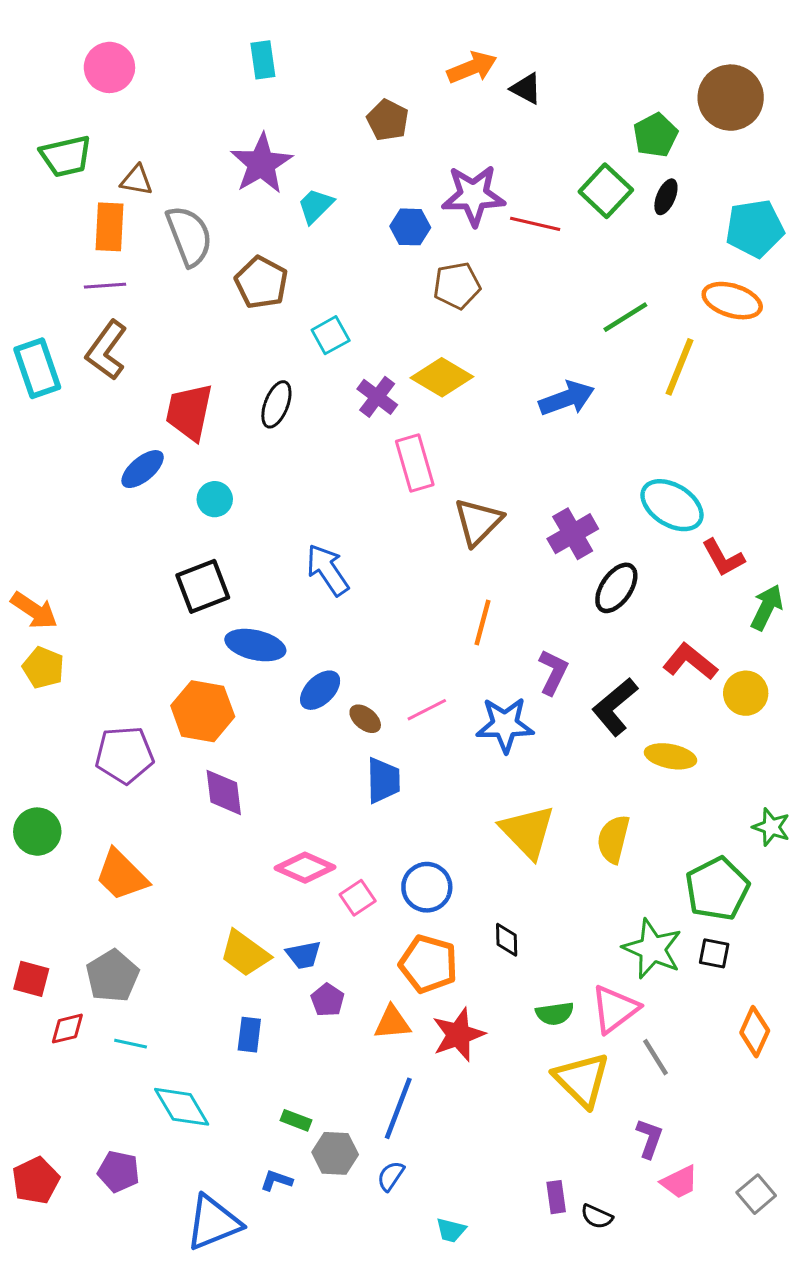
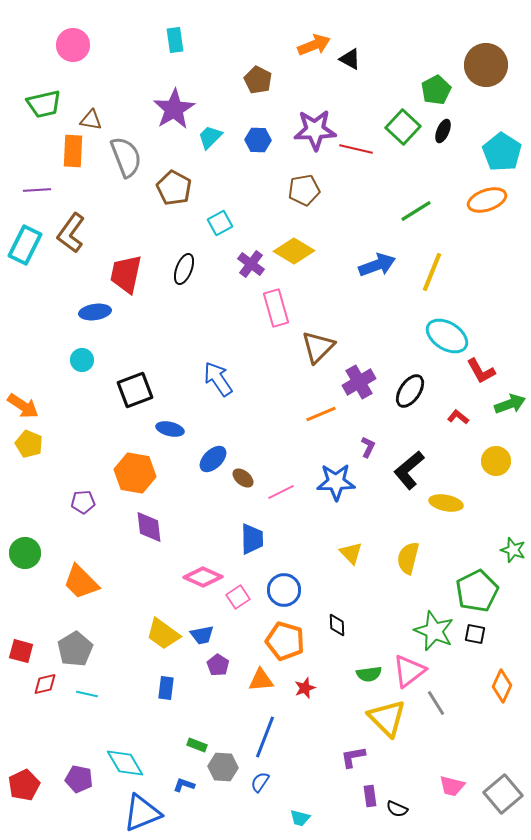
blue hexagon: (410, 227) -> (258, 140), moved
cyan pentagon: (755, 228) -> (502, 152), turned -30
purple line: (105, 286) -> (37, 190), moved
orange ellipse: (732, 301) -> (487, 200), turned -36
yellow line: (680, 367) -> (432, 272), moved
cyan rectangle: (37, 368) -> (25, 245), turned 45
blue ellipse: (143, 469) -> (95, 312), turned 32
cyan circle: (215, 499) -> (82, 360), moved
purple cross: (573, 534) -> (359, 382), moved
green arrow: (767, 607) -> (510, 404), turned 44
orange line: (482, 622) -> (321, 414), turned 52
blue ellipse: (255, 645) -> (170, 429), size x0.7
red L-shape: (690, 662) -> (458, 417), moved, size x0.6
purple L-shape: (553, 672) -> (368, 447), size x0.7
pink line: (427, 710) -> (281, 492), moved
purple pentagon: (125, 755) -> (83, 502), size x0.6
blue trapezoid: (383, 780) -> (252, 539), moved
yellow triangle: (528, 832) -> (351, 553), size x0.6
red star: (458, 1035) -> (305, 688), size x0.6
cyan diamond: (182, 1107) -> (125, 763), moved
purple L-shape: (649, 1138) -> (353, 757), moved, turned -120
pink trapezoid: (680, 1182) -> (452, 786), turned 40
gray square: (756, 1194) -> (503, 794), size x1.5

